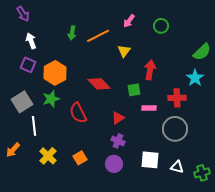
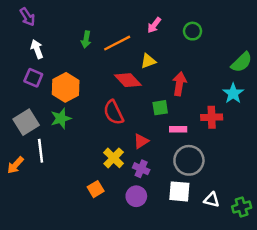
yellow triangle: (124, 51) -> (148, 61), turned 32
red diamond: (99, 84) -> (128, 80), moved
red semicircle: (78, 113) -> (114, 112), moved
gray circle: (175, 129) -> (189, 160), moved
orange arrow: (13, 150) -> (15, 165), moved
yellow cross: (48, 156) -> (114, 158), moved

